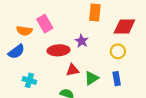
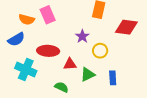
red ellipse: (58, 50) -> (48, 51), moved
yellow circle: (118, 51) -> (100, 51), moved
cyan cross: (29, 80) -> (26, 70), size x1.5

